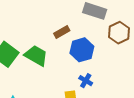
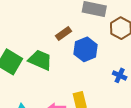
blue cross: (86, 81) -> (120, 75), moved

